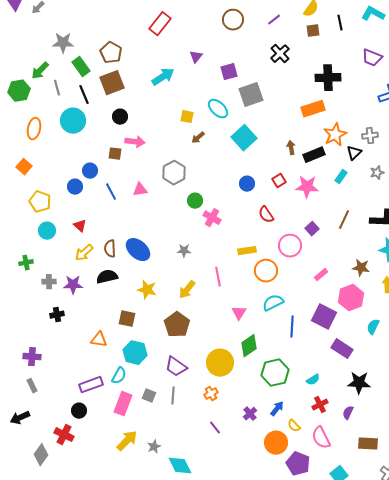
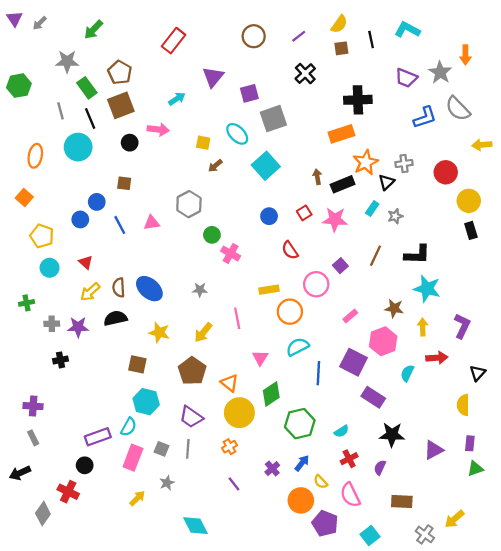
purple triangle: (196, 57) -> (213, 77), size x1.5
green arrow: (40, 71) -> (93, 30), moved
cyan arrow: (163, 77) -> (177, 99), size x0.7
green hexagon: (19, 91) -> (19, 86), moved
pink arrow: (135, 142) -> (158, 129), moved
gray star: (377, 173) -> (395, 216), moved
orange triangle: (99, 340) -> (230, 383), moved, turned 30
yellow arrow: (127, 441) -> (137, 498), size x0.7
gray star: (154, 447) -> (167, 483), moved

